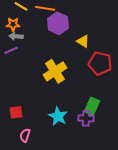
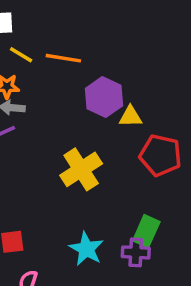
purple hexagon: (58, 23) -> (104, 97), moved
yellow triangle: (83, 41) -> (130, 116), turned -32

